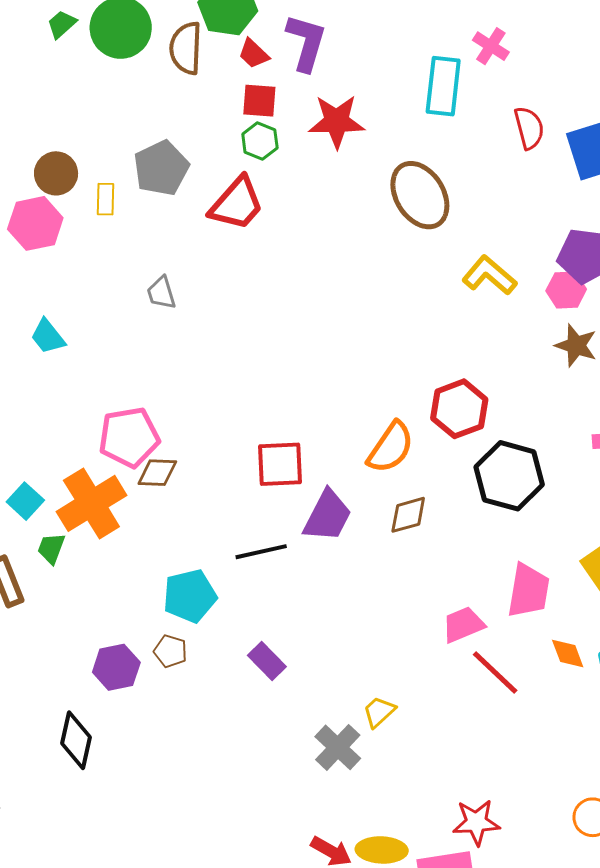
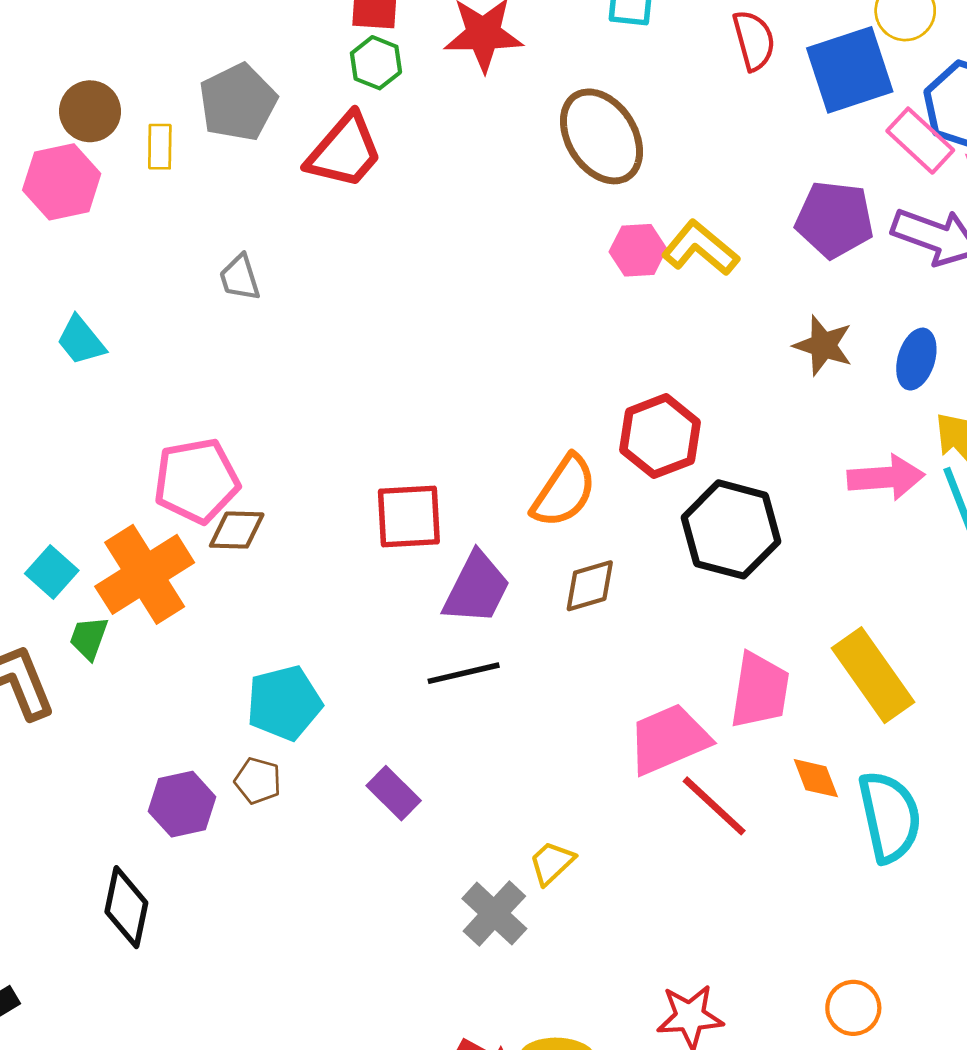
pink hexagon: (566, 290) -> (638, 250), moved
black line: (261, 552) -> (464, 673), moved
pink trapezoid: (463, 625) -> (669, 739), size x1.4

